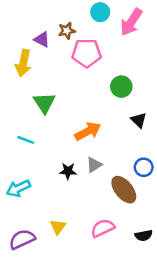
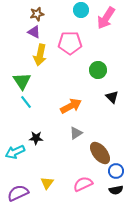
brown star: (67, 31) -> (37, 14), moved
yellow arrow: (23, 63) -> (40, 55), moved
green triangle: (44, 103) -> (22, 81), moved
cyan line: (26, 140) -> (26, 102), moved, turned 32
blue circle: (144, 167) -> (116, 171), moved
black star: (68, 171) -> (36, 138), moved

